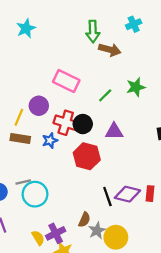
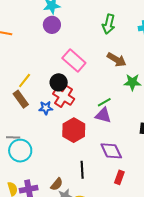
brown arrow: (110, 50) -> (117, 60), moved
green line: (105, 95) -> (104, 102), moved
purple circle: (39, 106) -> (52, 25), moved
black circle: (83, 124) -> (59, 82), moved
brown rectangle: (20, 138) -> (21, 99), turned 30
purple diamond: (127, 194) -> (111, 151), moved, turned 35

